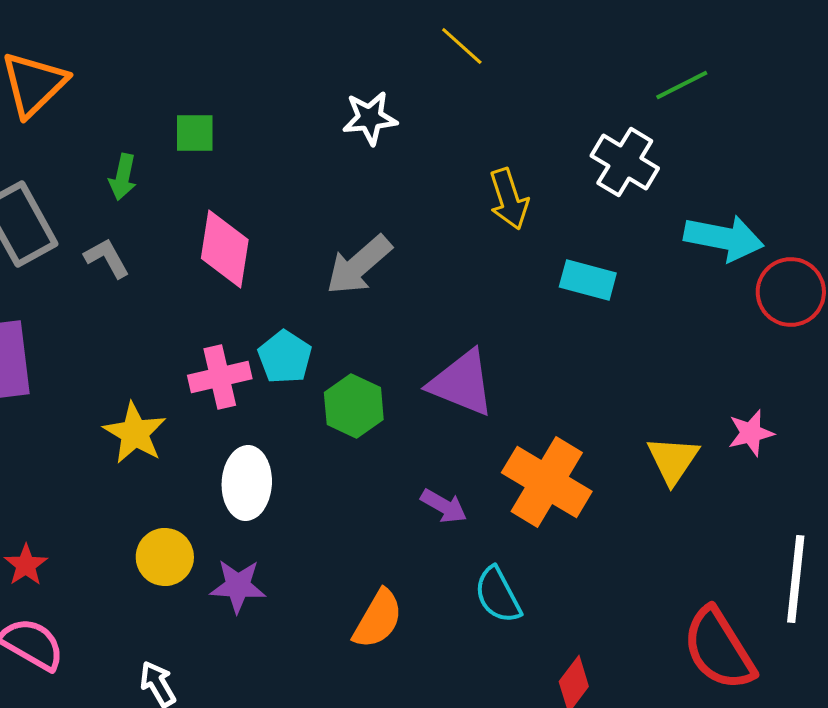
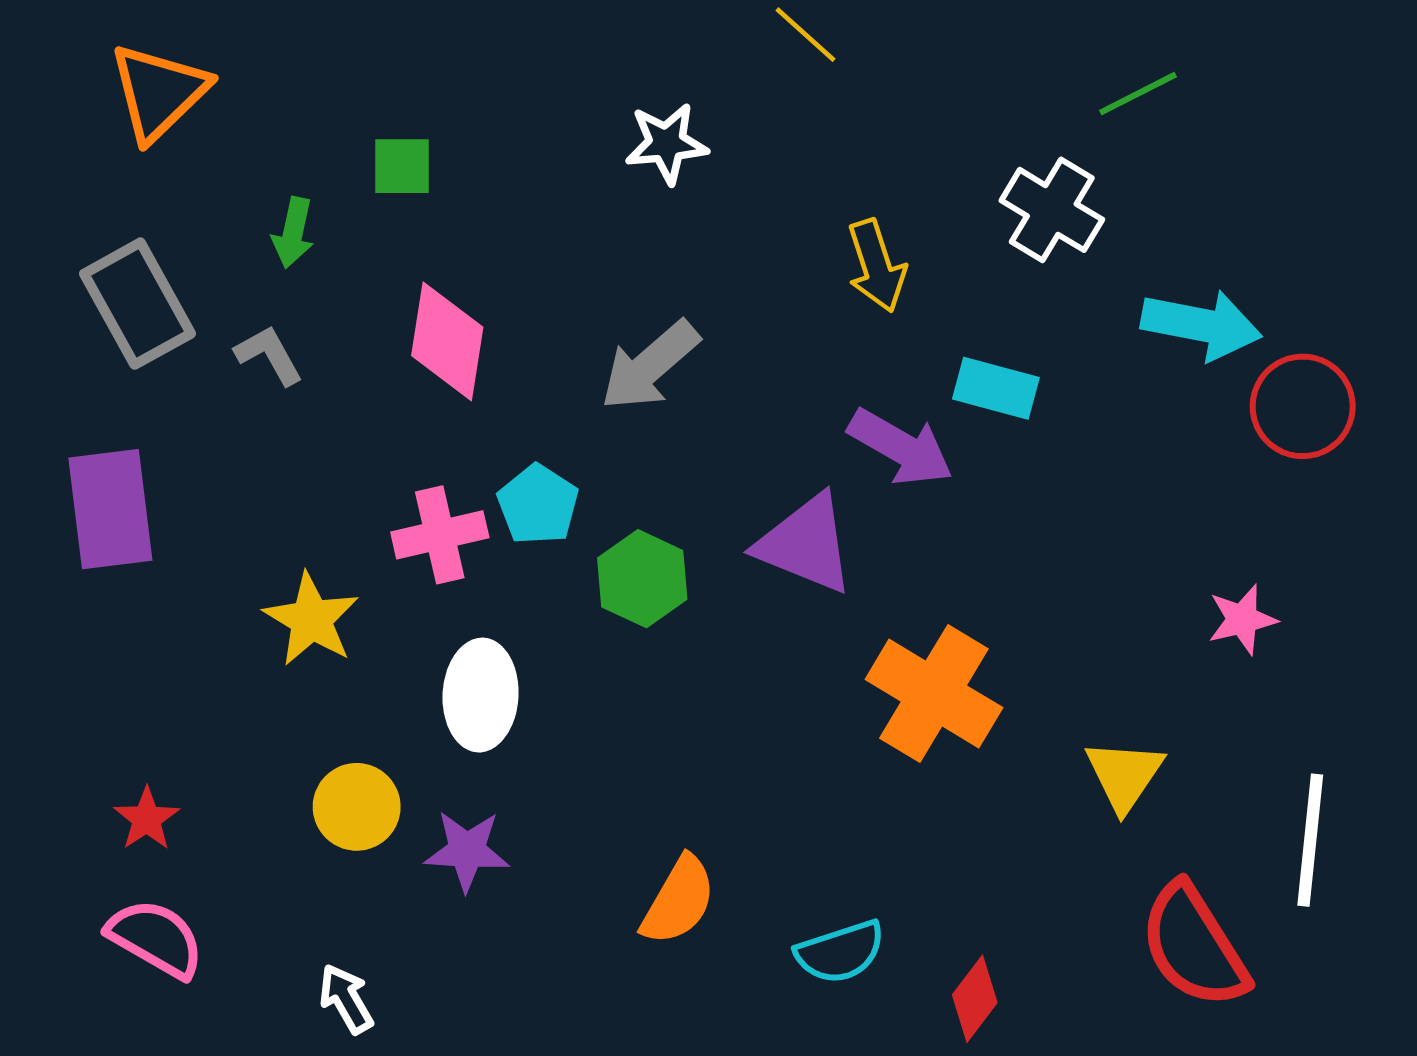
yellow triangle: (673, 460) -> (1124, 775), moved
purple arrow: (444, 506) -> (901, 447), moved, size x1.5
cyan semicircle: (498, 595) -> (840, 952), moved, turned -80

